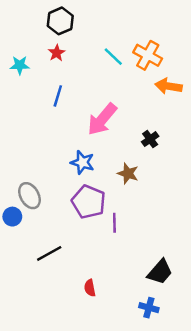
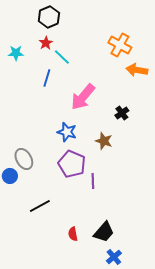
cyan line: (113, 57) -> (62, 57), moved
black trapezoid: (160, 272) -> (104, 232), moved
blue cross: (149, 308) -> (114, 257), moved, turned 35

